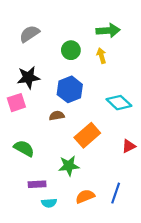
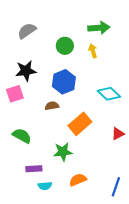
blue line: (116, 193) -> (116, 187), moved

